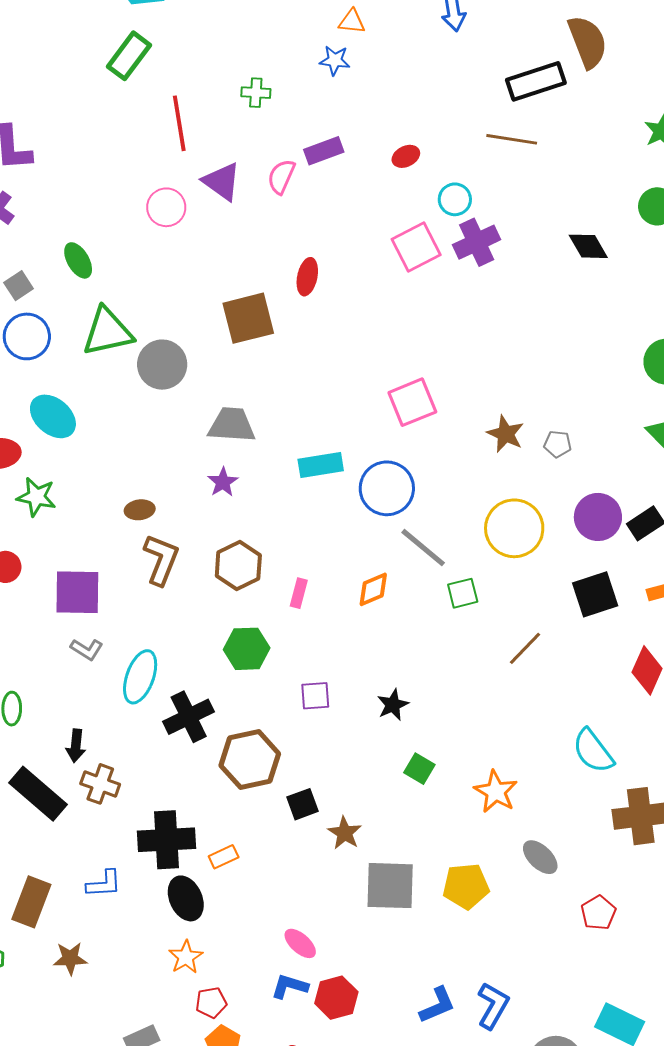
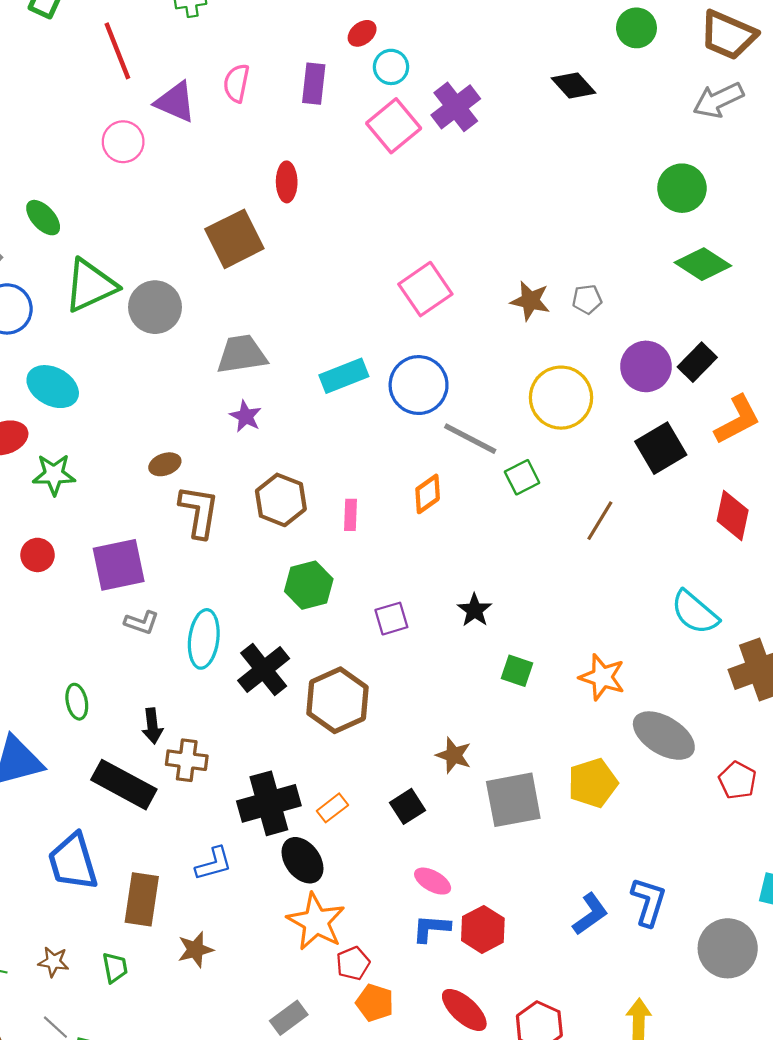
purple rectangle: (324, 151) -> (314, 84), moved, turned -51
cyan circle: (455, 199) -> (391, 67), moved
black square: (303, 804) -> (407, 806), moved
gray ellipse: (540, 857) -> (664, 736), size x1.5
orange star: (186, 957) -> (316, 922), size x1.6

